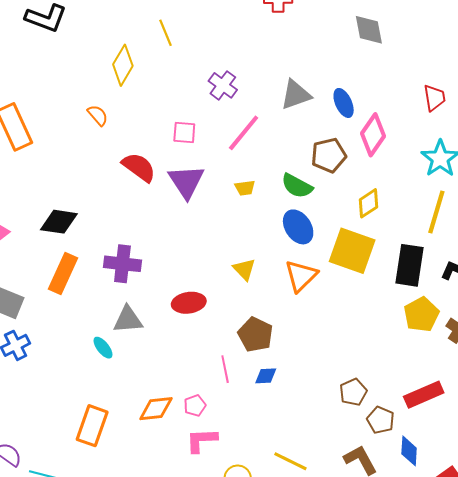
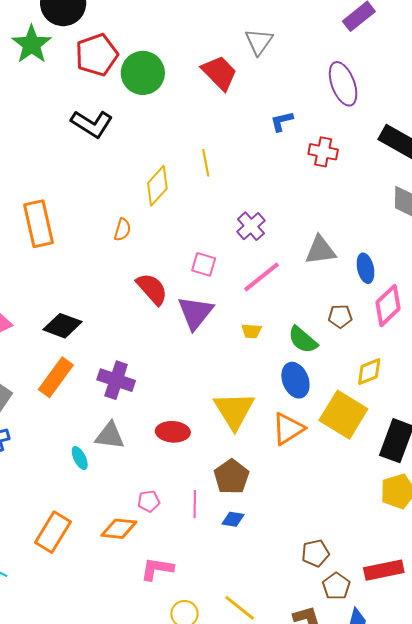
orange semicircle: (98, 115) -> (122, 230), turned 45
brown pentagon: (329, 155) -> (340, 316), size x0.7
yellow triangle: (244, 269) -> (234, 411), size x1.8
pink pentagon: (195, 406) -> (149, 501), moved

